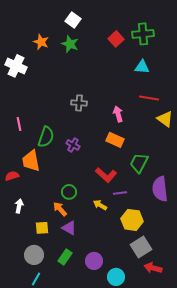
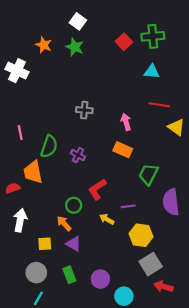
red L-shape: (106, 175) -> (97, 189), moved, turned 105
white arrow: (19, 206) -> (20, 220), size x1.5
green rectangle: (65, 257) -> (69, 275), turned -56

